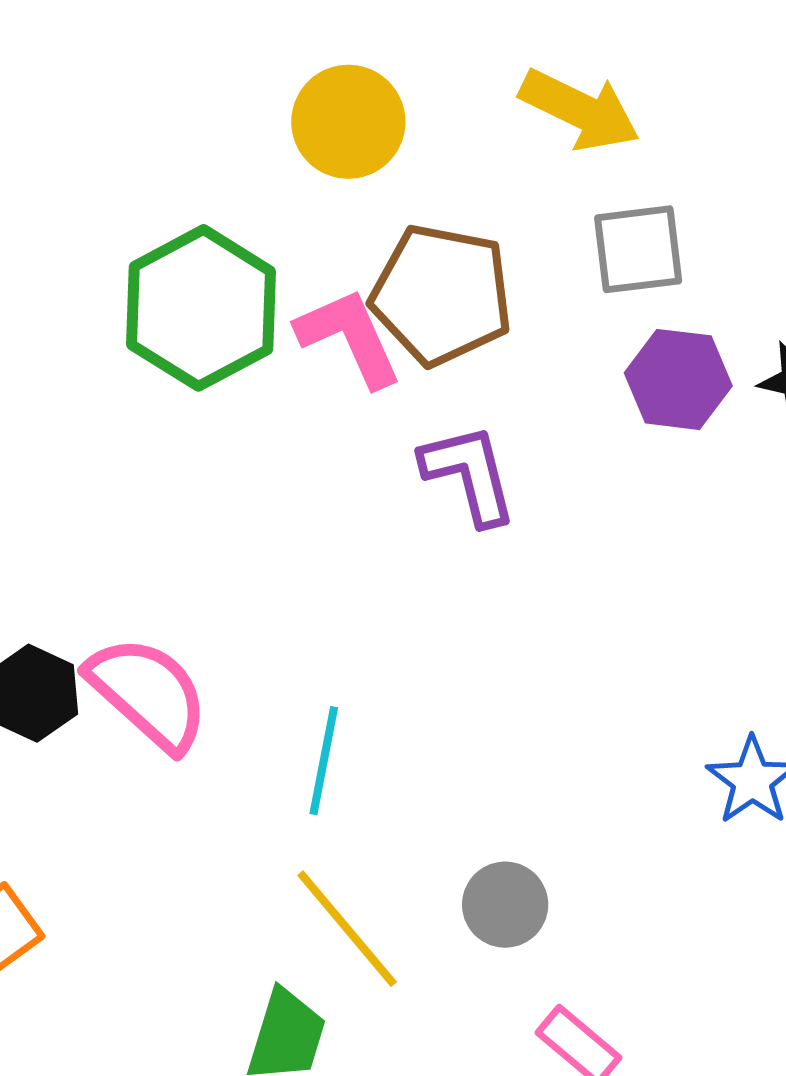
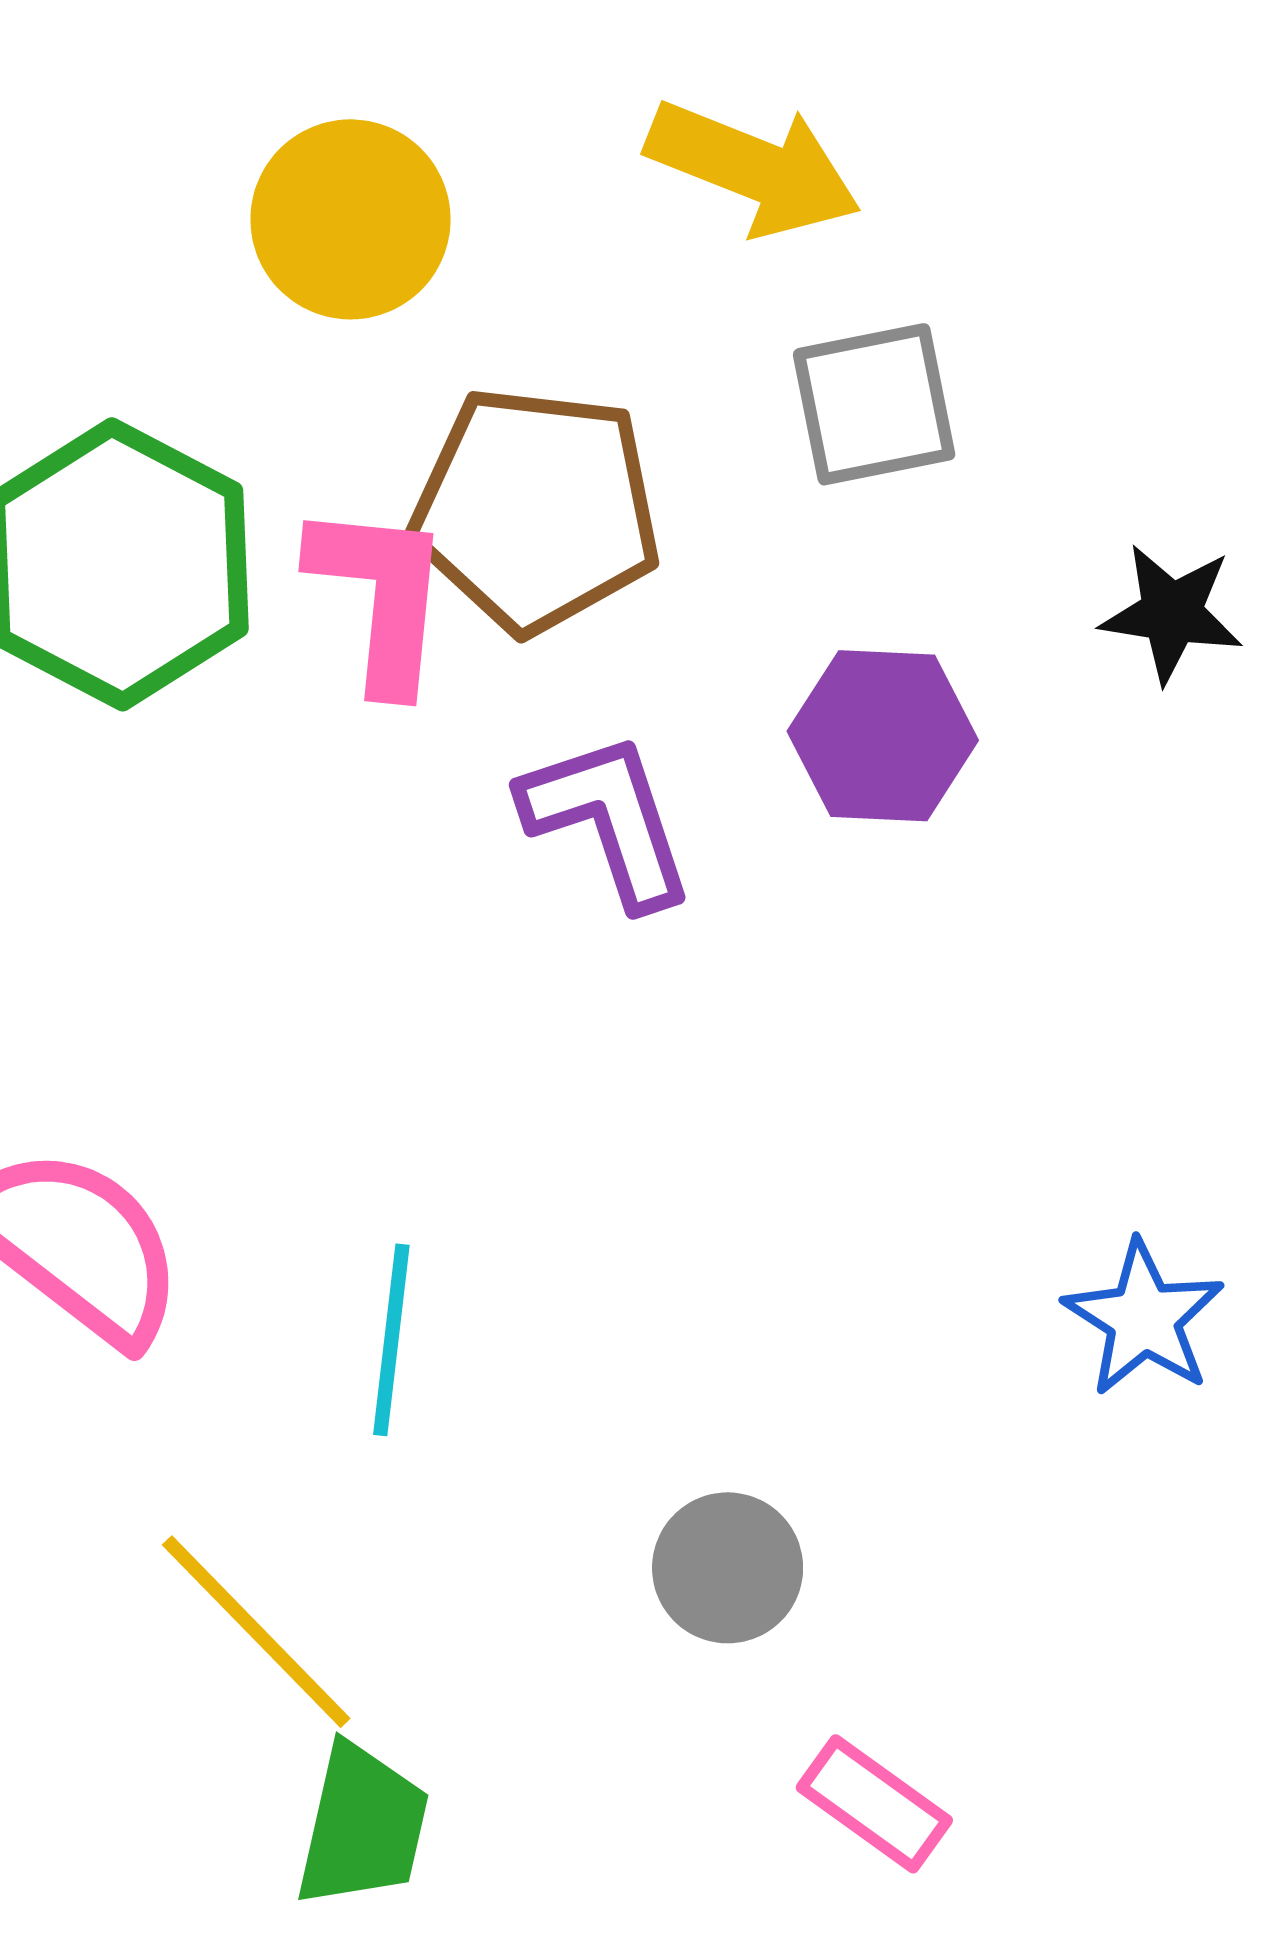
pink L-shape: (349, 337) -> (381, 596), turned 34
purple hexagon: (678, 379) -> (883, 736), moved
yellow line: (347, 929) -> (256, 1632), moved

